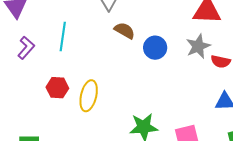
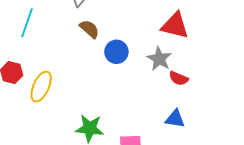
gray star: (198, 46) -> (159, 59), turned -30

